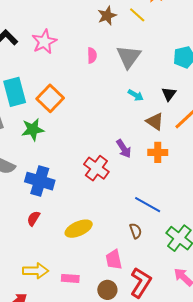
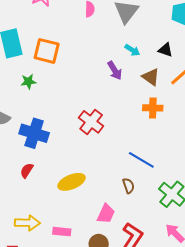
black triangle: (169, 94) -> (166, 50), turned -49
orange square: (50, 98) -> (47, 51), turned -32
green star: (33, 130) -> (28, 82), size x0.7
purple arrow: (124, 149) -> (115, 70), moved
pink trapezoid: (114, 260) -> (106, 214), turned -145

